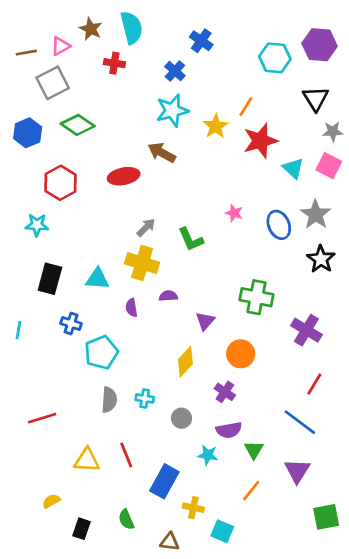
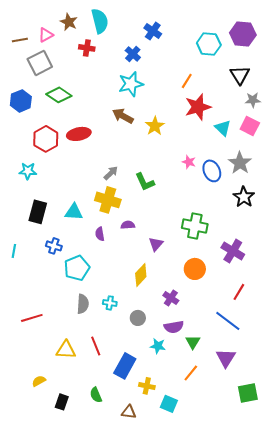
yellow star: (216, 126) -> (155, 126), moved
red ellipse: (124, 176) -> (79, 134), moved
pink star: (234, 213) -> (189, 162), moved
orange circle: (241, 354) -> (195, 269), moved

